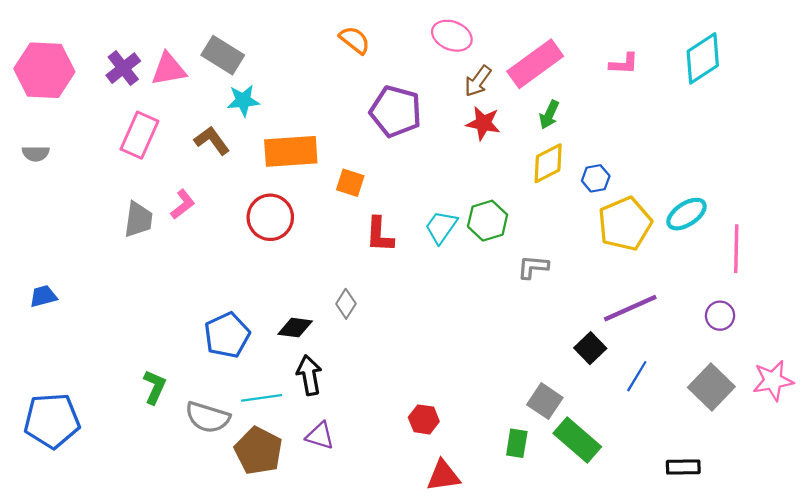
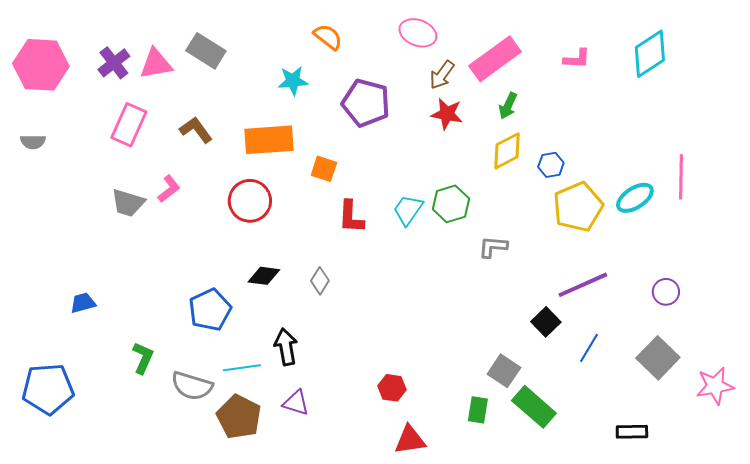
cyan star: (243, 101) -> (293, 81), moved
gray trapezoid: (138, 219) -> (128, 203), turned 99
pink line: (736, 249) -> (681, 177), moved
blue trapezoid: (43, 296) -> (83, 303), moved
black diamond: (295, 328) -> (264, 276), moved
pink star: (773, 381) -> (715, 386), moved

